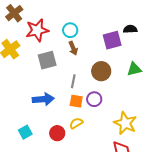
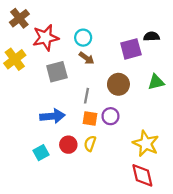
brown arrow: (73, 48) -> (87, 58), turned -32
yellow semicircle: (76, 123) -> (90, 144), turned -40
cyan square: (25, 132) -> (41, 153), moved
red circle: (57, 133) -> (68, 145), moved

